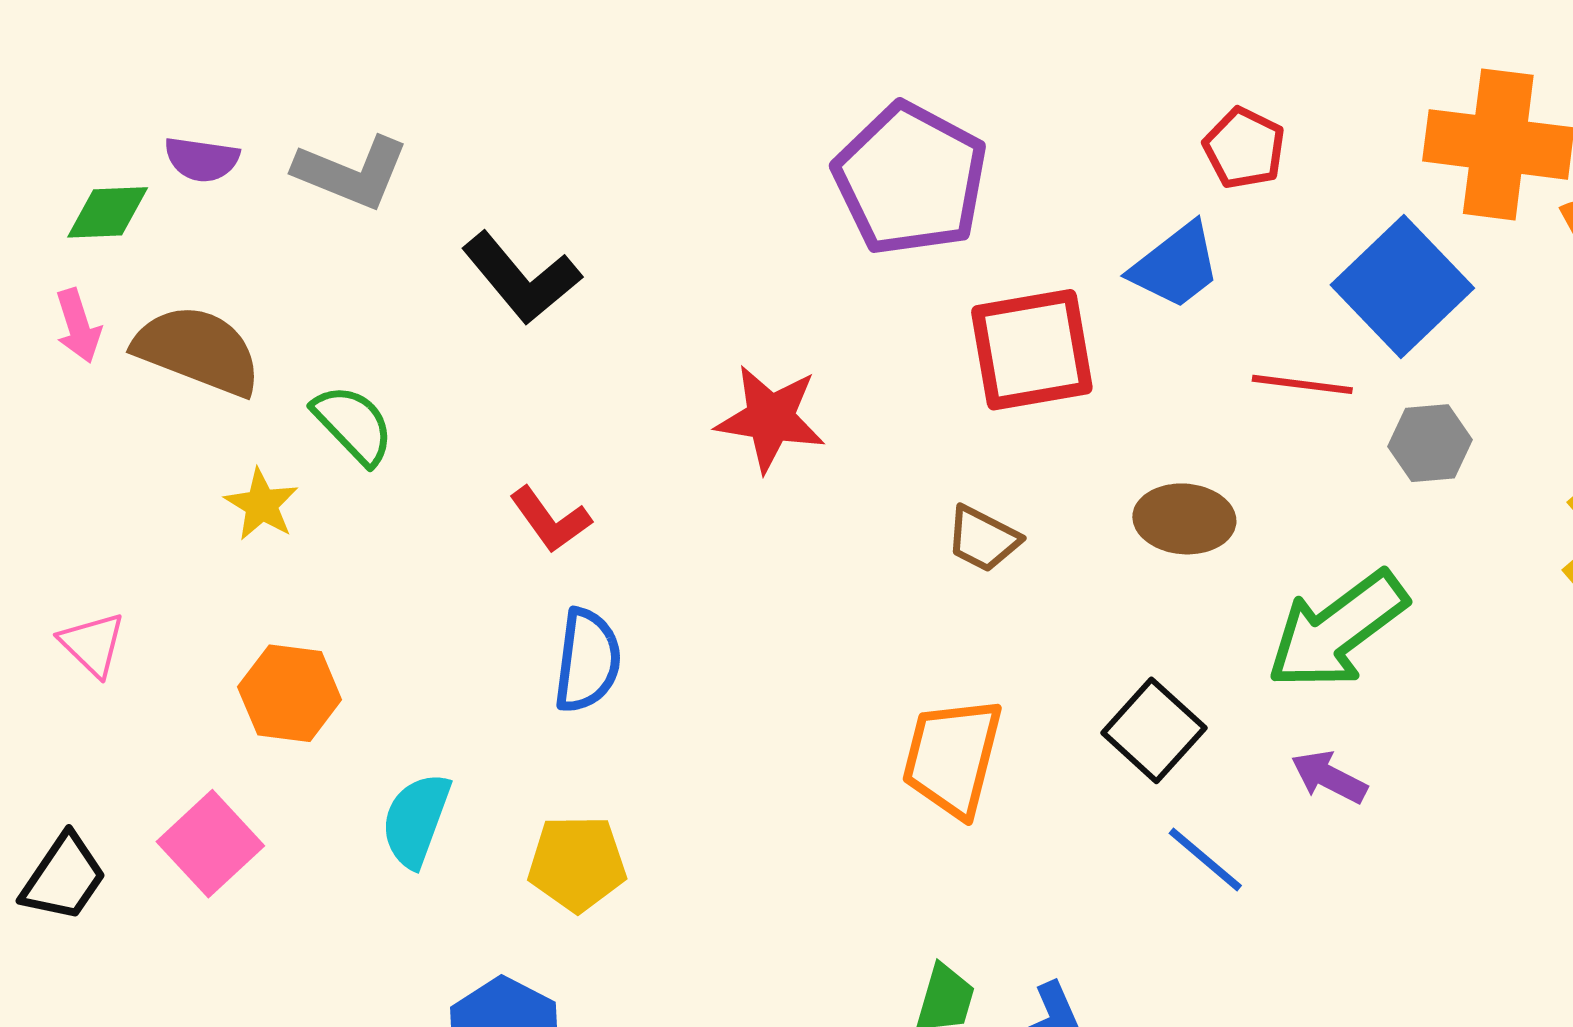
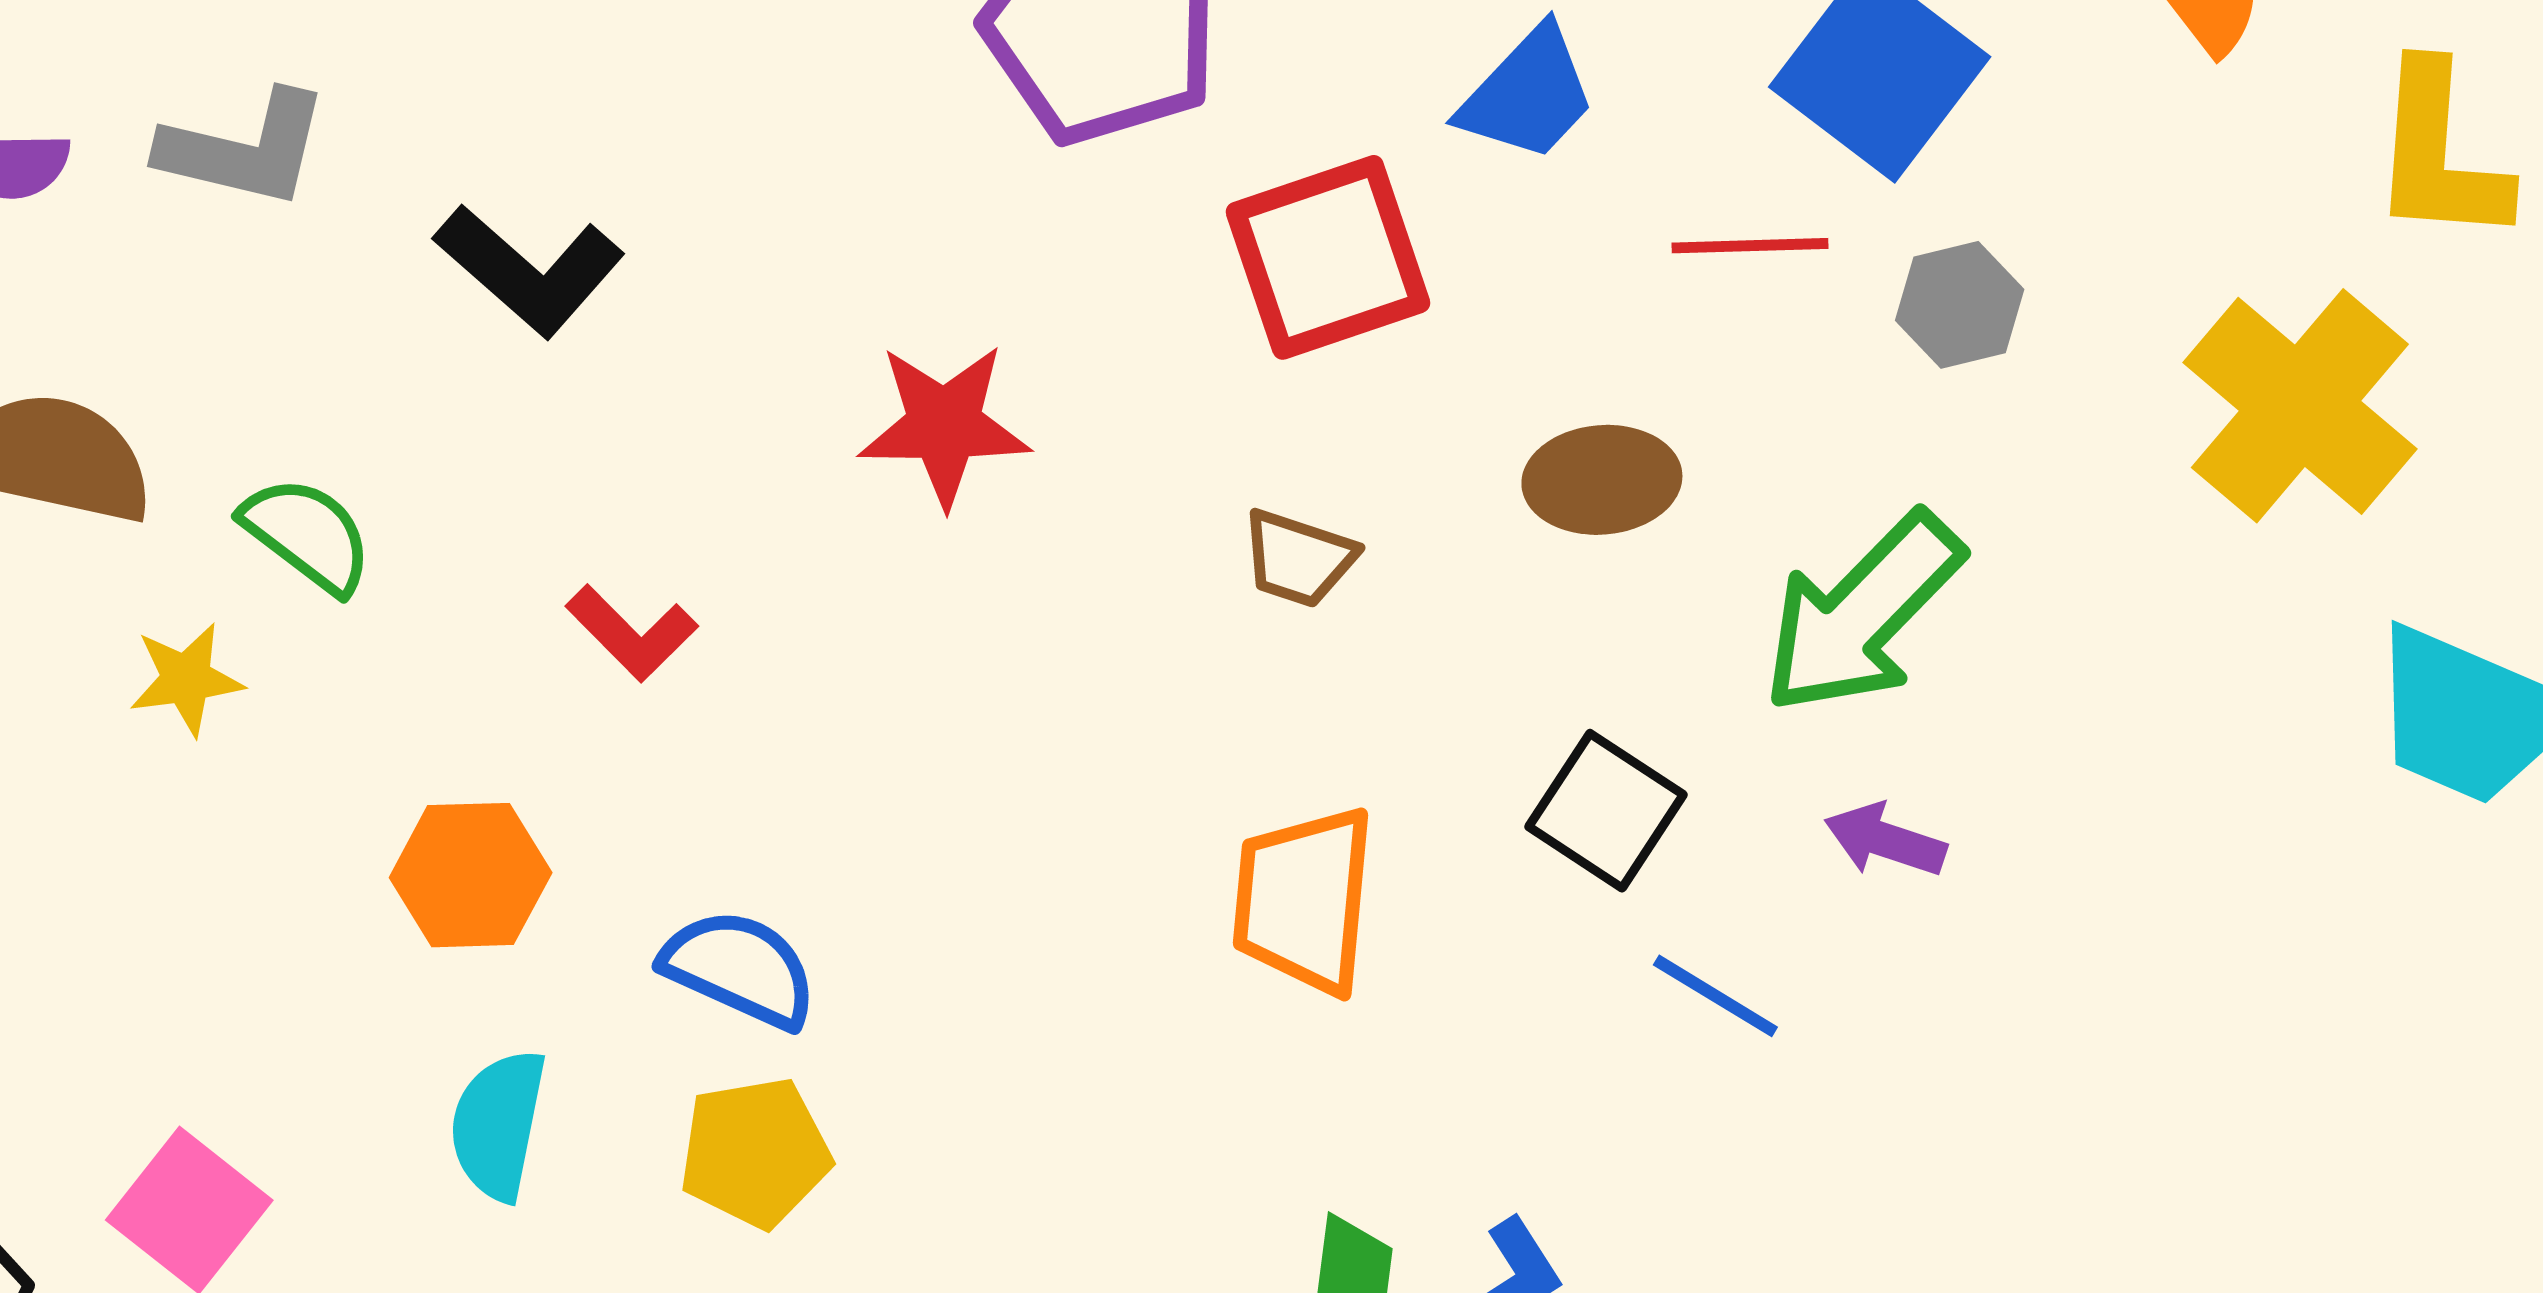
yellow star: (261, 505) -> (186, 679), turned -30
blue semicircle: (587, 661) -> (740, 968), moved, turned -64
orange hexagon: (290, 693) -> (471, 875), moved

